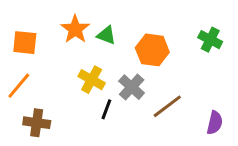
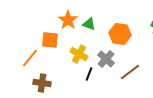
orange square: (25, 43) -> (50, 40), moved

